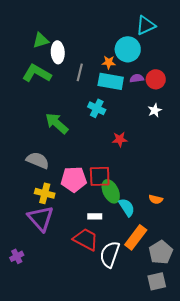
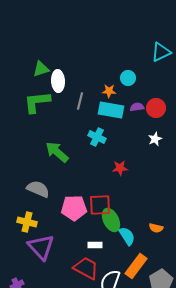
cyan triangle: (146, 25) -> (161, 52), moved
cyan circle: (128, 49) -> (128, 78), size x0.6
green L-shape: (37, 73) -> (37, 102), turned -36
yellow cross: (45, 193) -> (27, 222), moved

